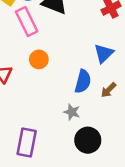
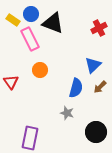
brown arrow: (109, 90) -> (100, 87), moved
black circle: (88, 140) -> (96, 132), moved

